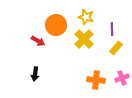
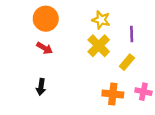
orange circle: (56, 25) -> (46, 19), moved
yellow rectangle: (116, 48) -> (127, 62), moved
pink cross: (122, 78) -> (143, 92), turned 32

